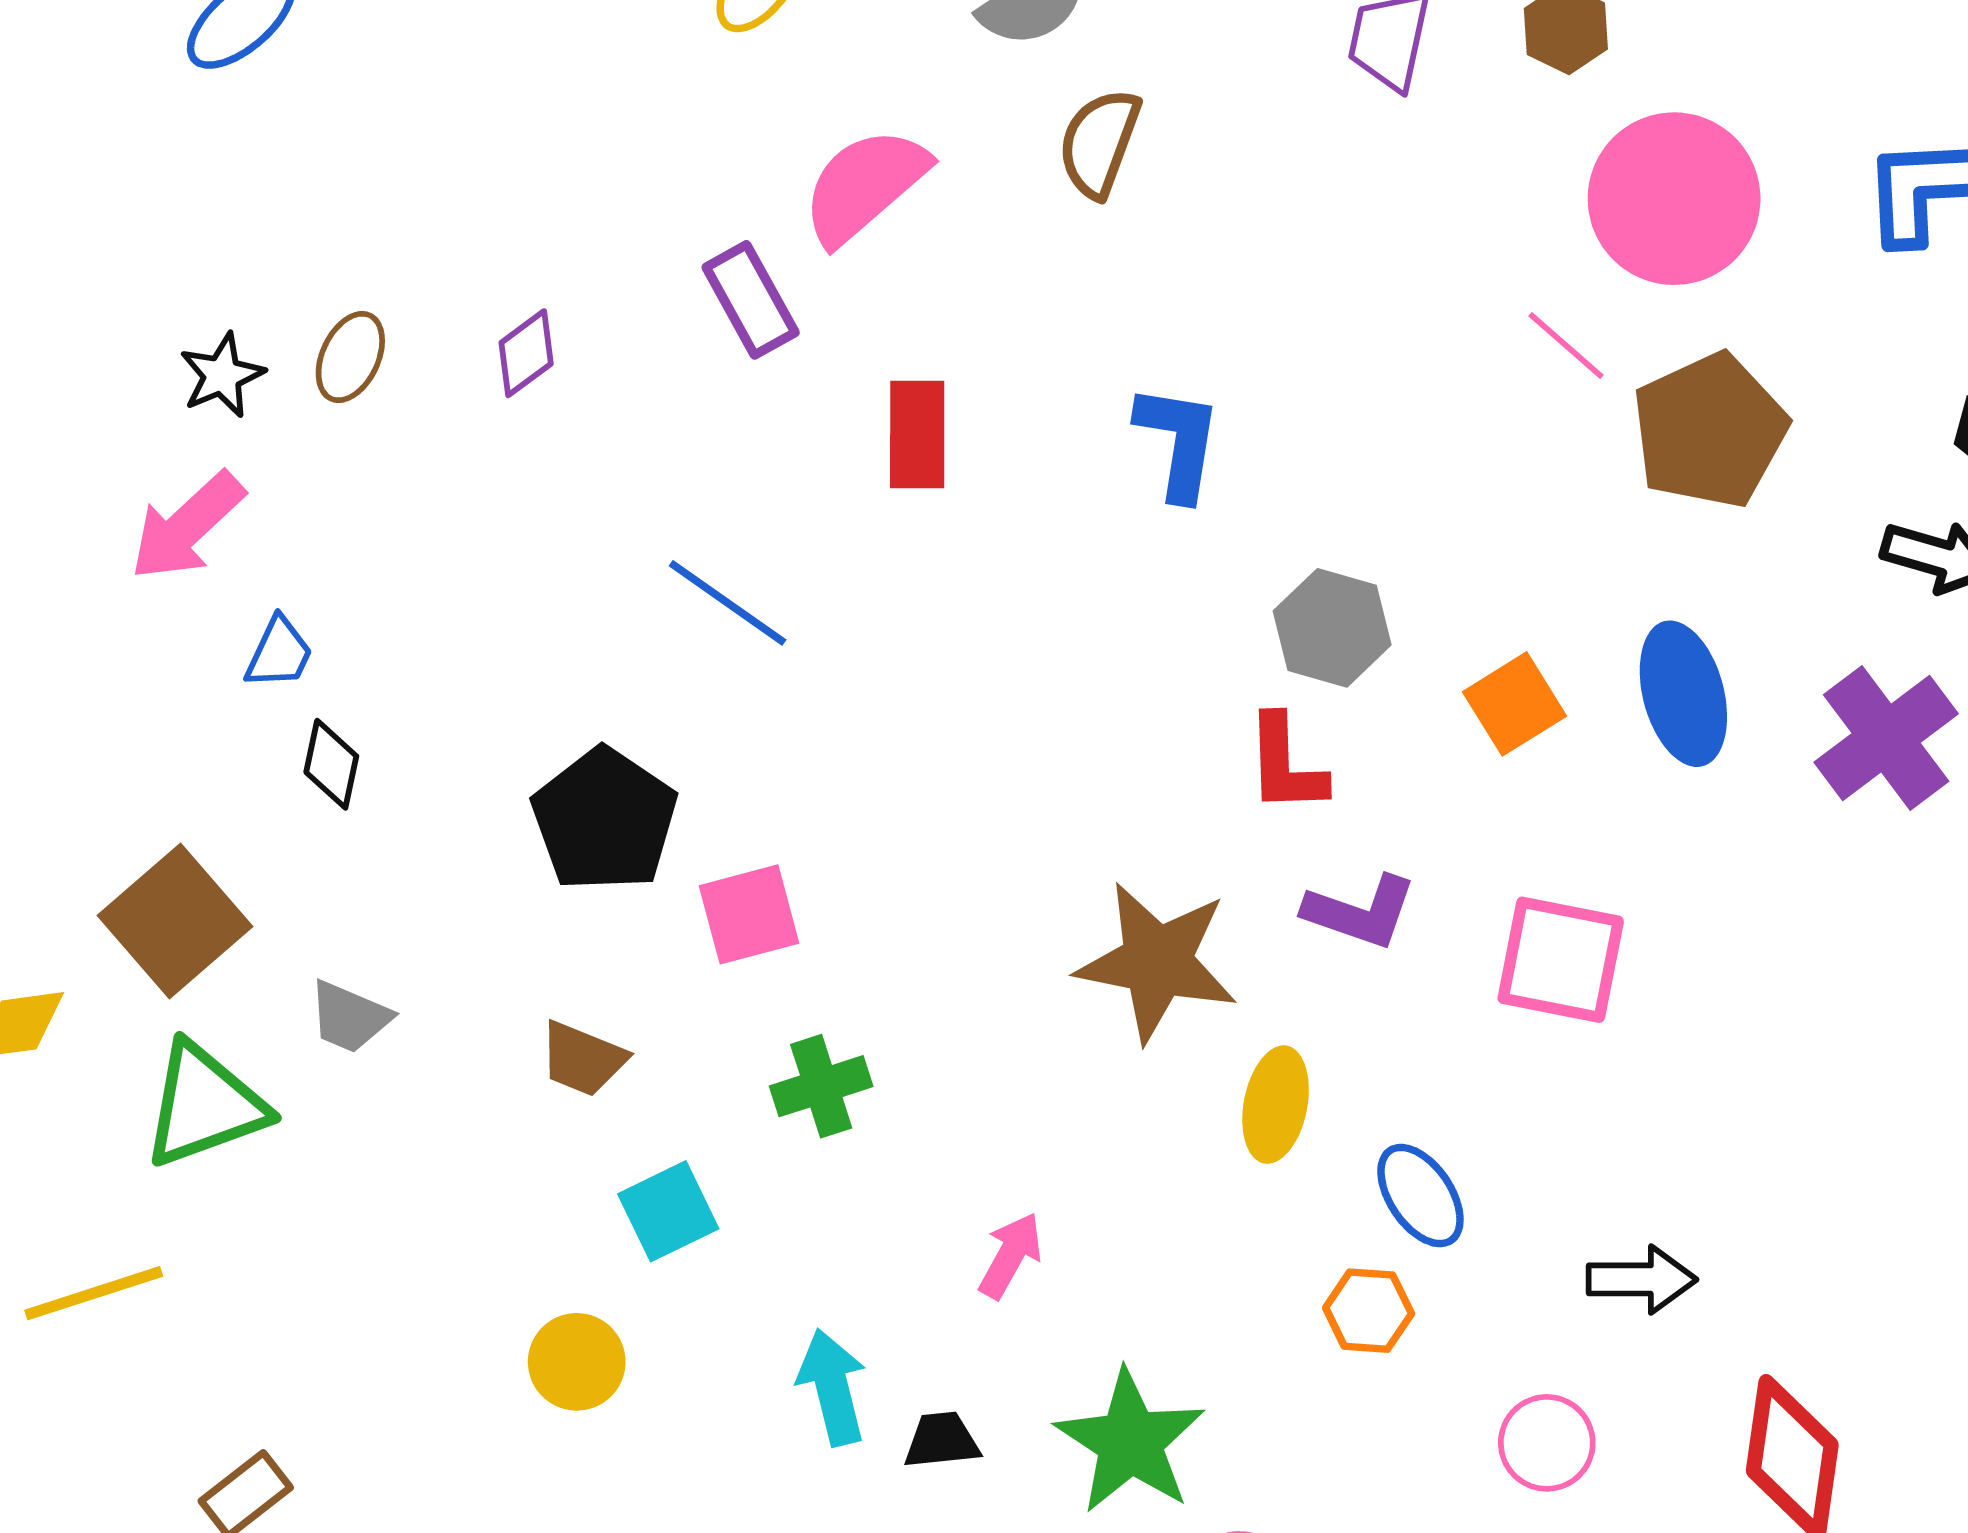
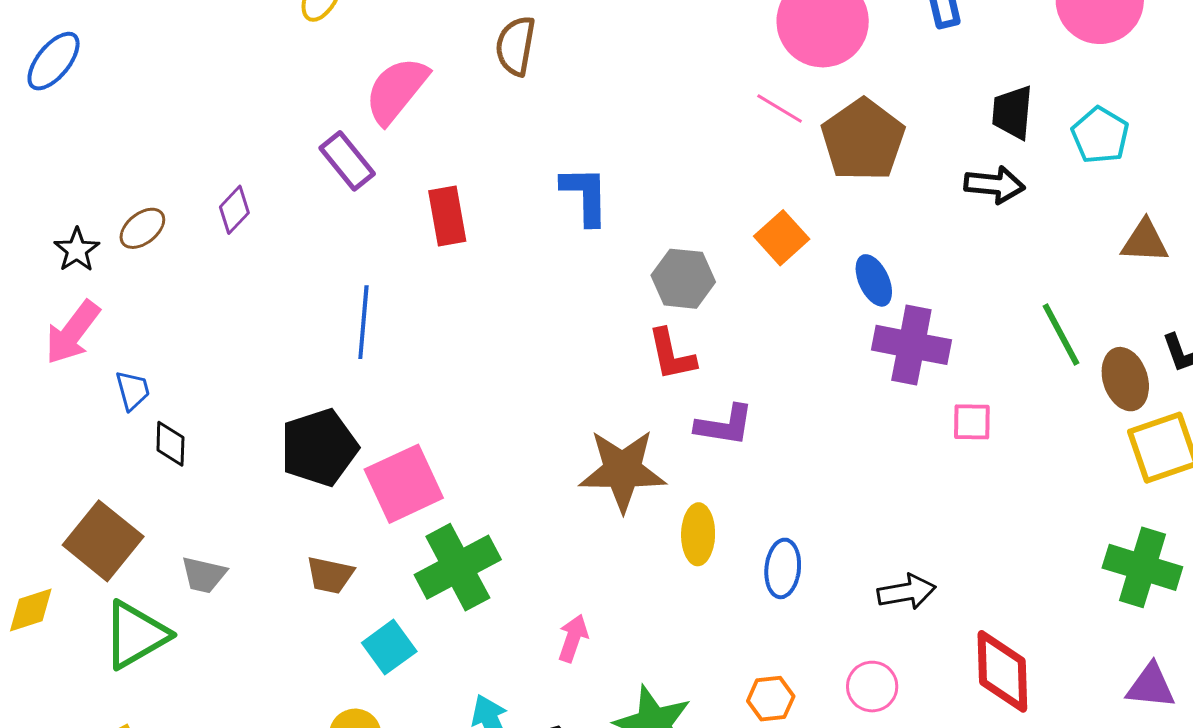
brown ellipse: (350, 357) -> (142, 228), turned 36
blue line: (728, 603) -> (363, 322), turned 70
blue trapezoid: (279, 653) -> (133, 390), turned -30
blue ellipse: (1683, 694) -> (874, 280), size x0.7
orange square: (1514, 704) -> (782, 238), moved
purple cross: (1886, 738) -> (911, 345), moved, turned -32
black pentagon: (604, 820) -> (319, 448), turned 30
pink square: (749, 914) -> (404, 484), size x1.4
pink square: (1561, 960) -> (972, 422), moved, size x0.6
green cross: (821, 1086) -> (458, 567), size x1.6
blue ellipse: (1420, 1196) -> (783, 568), turned 50
orange hexagon: (1369, 1311) -> (771, 699), moved

